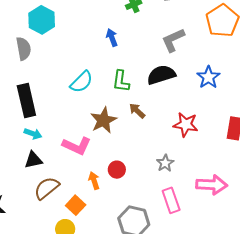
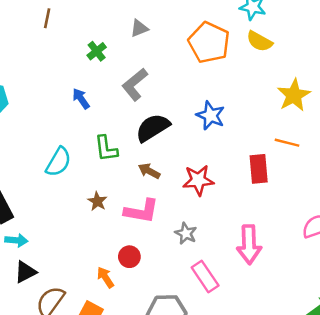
gray L-shape: (173, 40) -> (135, 84), moved
brown arrow: (137, 111) -> (149, 171), moved
brown star: (103, 120) -> (97, 201), size x0.6
pink L-shape: (77, 146) -> (141, 211), moved
pink arrow: (212, 185) -> (249, 245), turned 100

